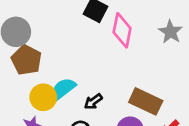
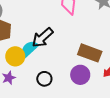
black arrow: (93, 102) -> (42, 38), moved, size x1.6

